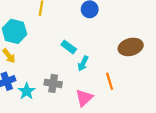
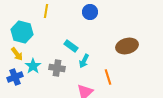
gray cross: (53, 83) -> (57, 68), moved
cyan star: (27, 91) -> (33, 66), moved

